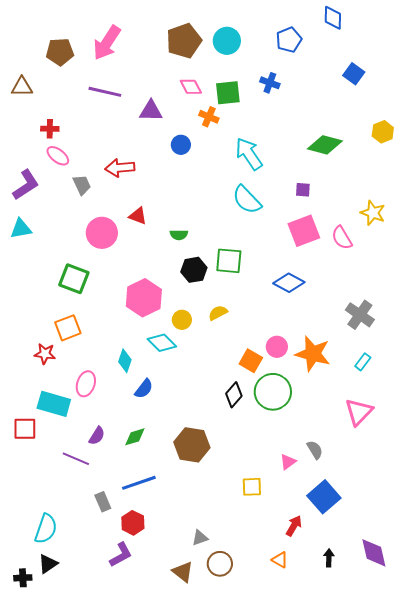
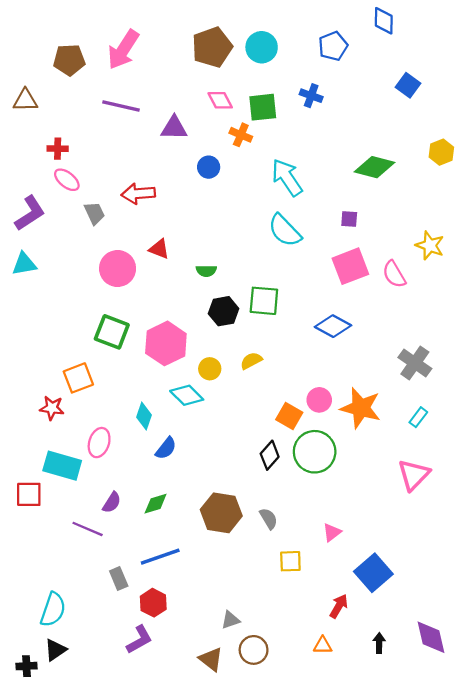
green square: (74, 279) -> (112, 332), moved
gray semicircle: (315, 450) -> (269, 519), moved
orange triangle: (280, 560) -> (323, 645), turned -30

